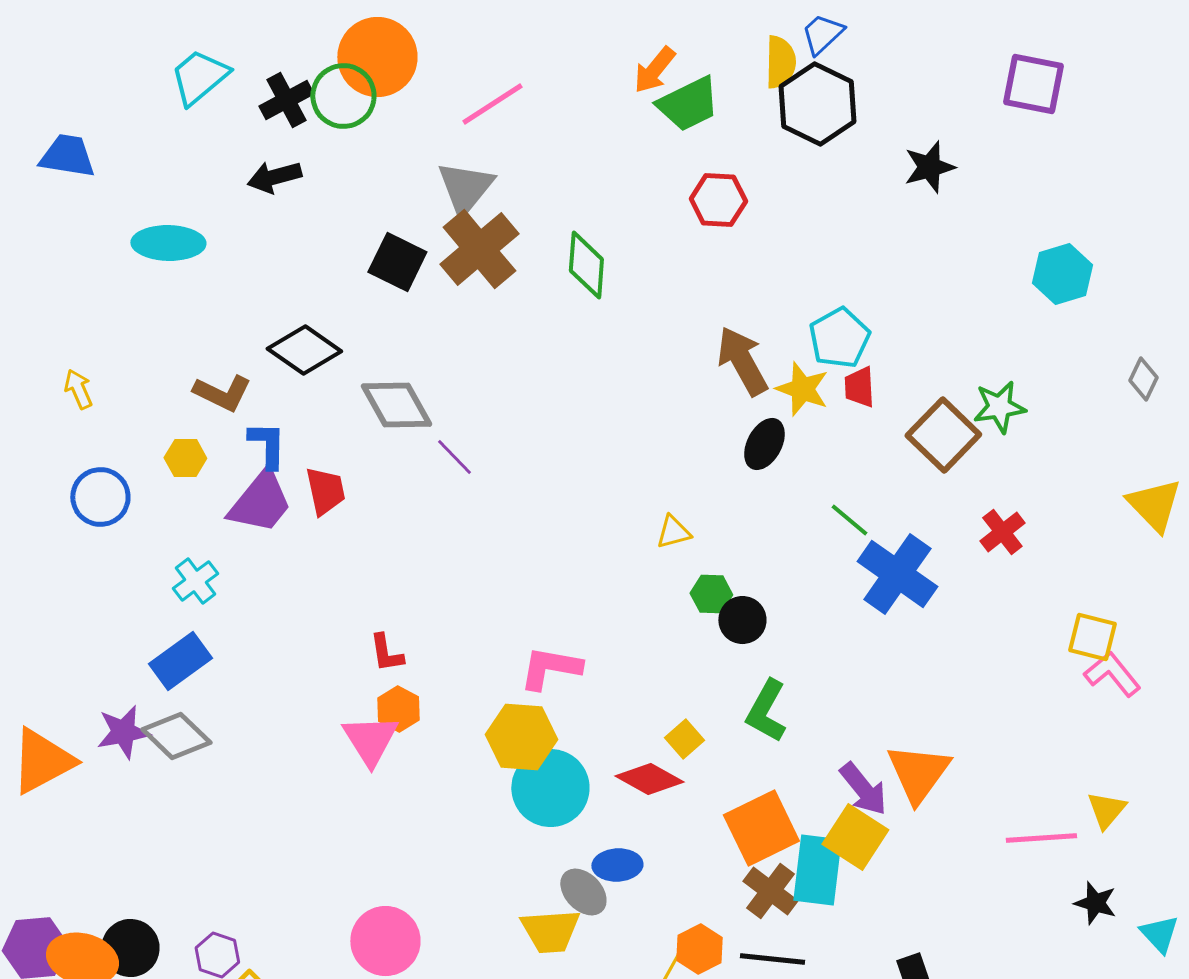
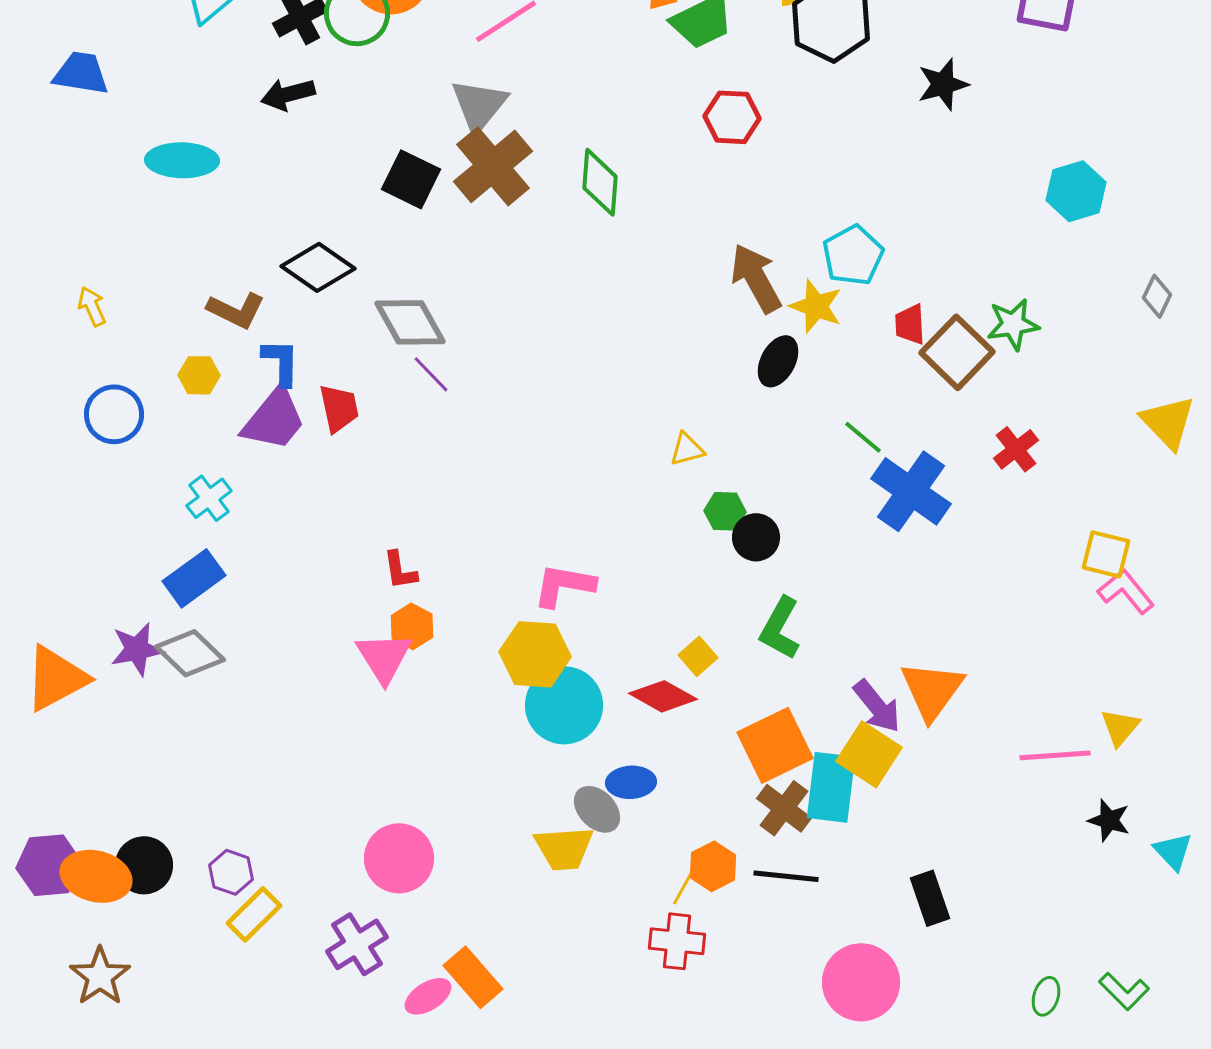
red trapezoid: (859, 387) -> (910, 324), moved
purple line: (454, 457) -> (431, 374), moved

